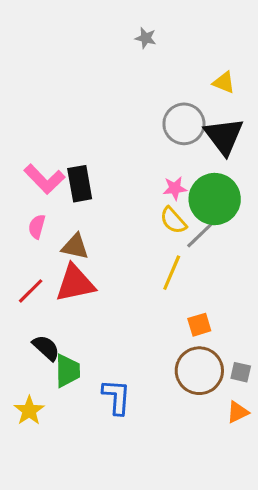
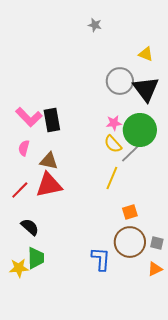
green trapezoid: (67, 371) -> (36, 258), moved
blue L-shape: (117, 397) -> (101, 259), moved
yellow star: (29, 411) -> (19, 268), turned 30

